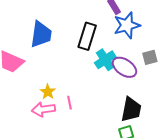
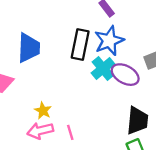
blue star: (127, 25) -> (109, 41), moved
pink line: (70, 103) -> (70, 132), moved

